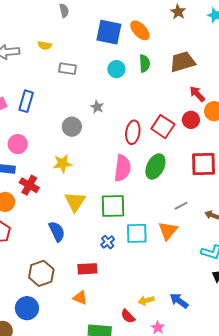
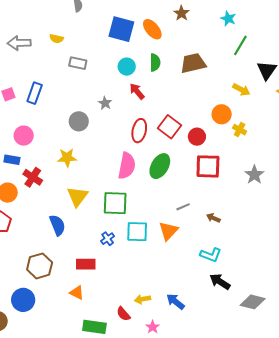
brown star: (178, 12) -> (182, 13), moved
red arrow: (197, 94) -> (137, 91), moved
red circle: (191, 120) -> (197, 137), moved

